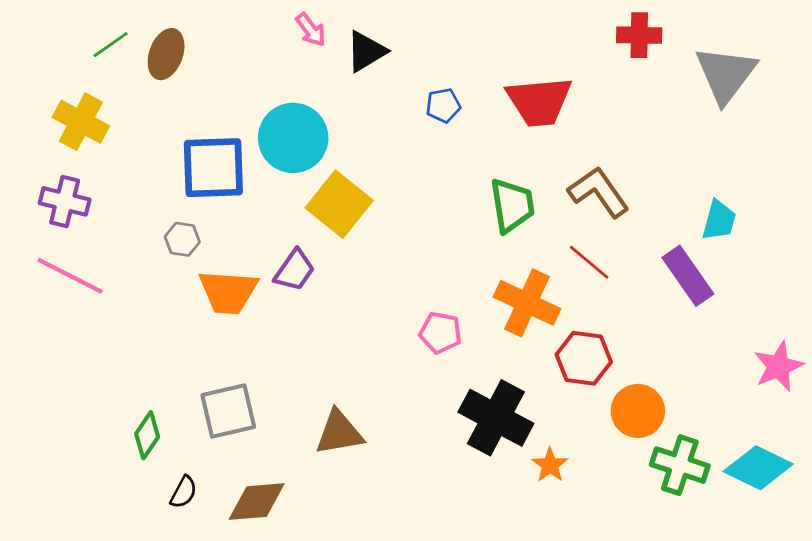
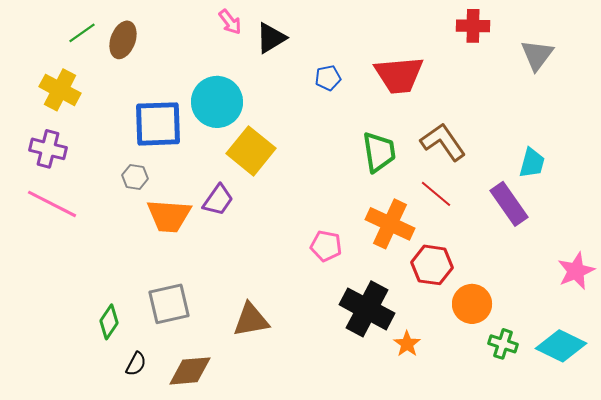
gray triangle: (726, 74) -> (537, 55), size x0.7
green cross: (680, 465) -> (503, 344), size x0.7

